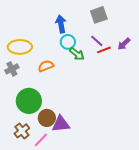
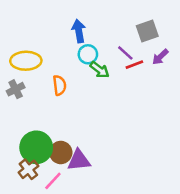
gray square: (99, 15) -> (147, 31), moved
orange semicircle: (46, 66) -> (59, 85), turned 105
green circle: (29, 101) -> (36, 147), moved

